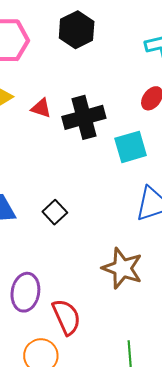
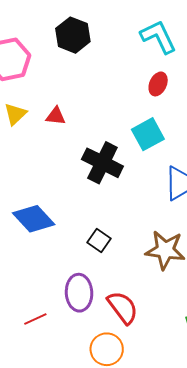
black cross: (84, 117) -> (102, 163), moved, turned -36
black square: (55, 212) -> (99, 240), moved

